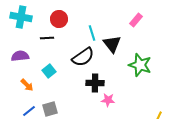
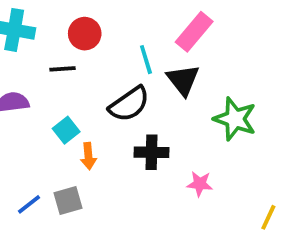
pink rectangle: (136, 20) -> (194, 32), moved, size x1.5
orange arrow: (27, 85) -> (88, 156), moved, turned 40
pink star: (108, 100) -> (200, 184), moved

